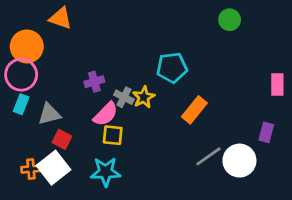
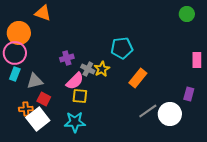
green circle: (230, 20) -> (187, 14), moved
orange cross: (31, 169) -> (26, 109), moved

